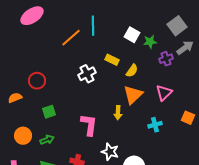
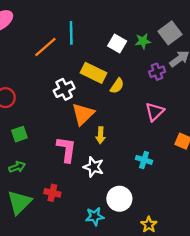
green star: (150, 42) -> (143, 41), moved
yellow rectangle: (112, 60) -> (94, 73), size x1.5
orange triangle: (133, 95) -> (83, 114), moved
cyan cross: (155, 125) -> (144, 160), moved, turned 32
white star: (110, 152) -> (94, 167), moved

